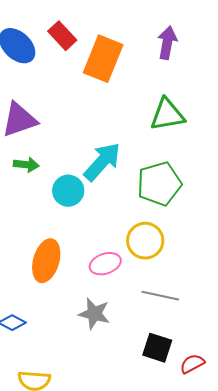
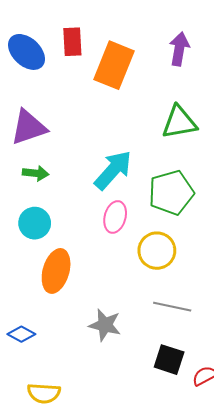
red rectangle: (62, 36) -> (72, 42), turned 40
cyan circle: (68, 191) -> (35, 223), moved
pink ellipse: (105, 264) -> (115, 217), moved, turned -56

